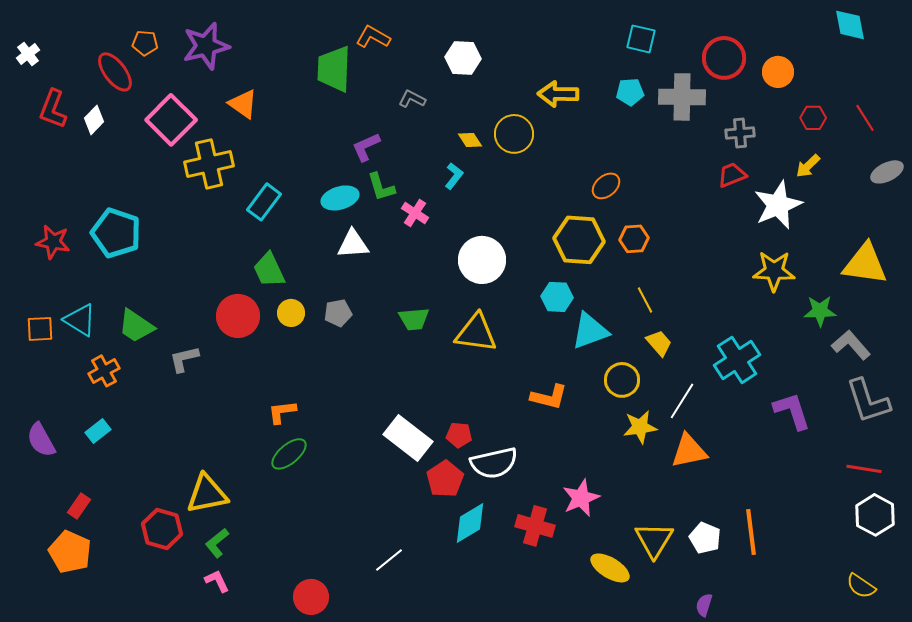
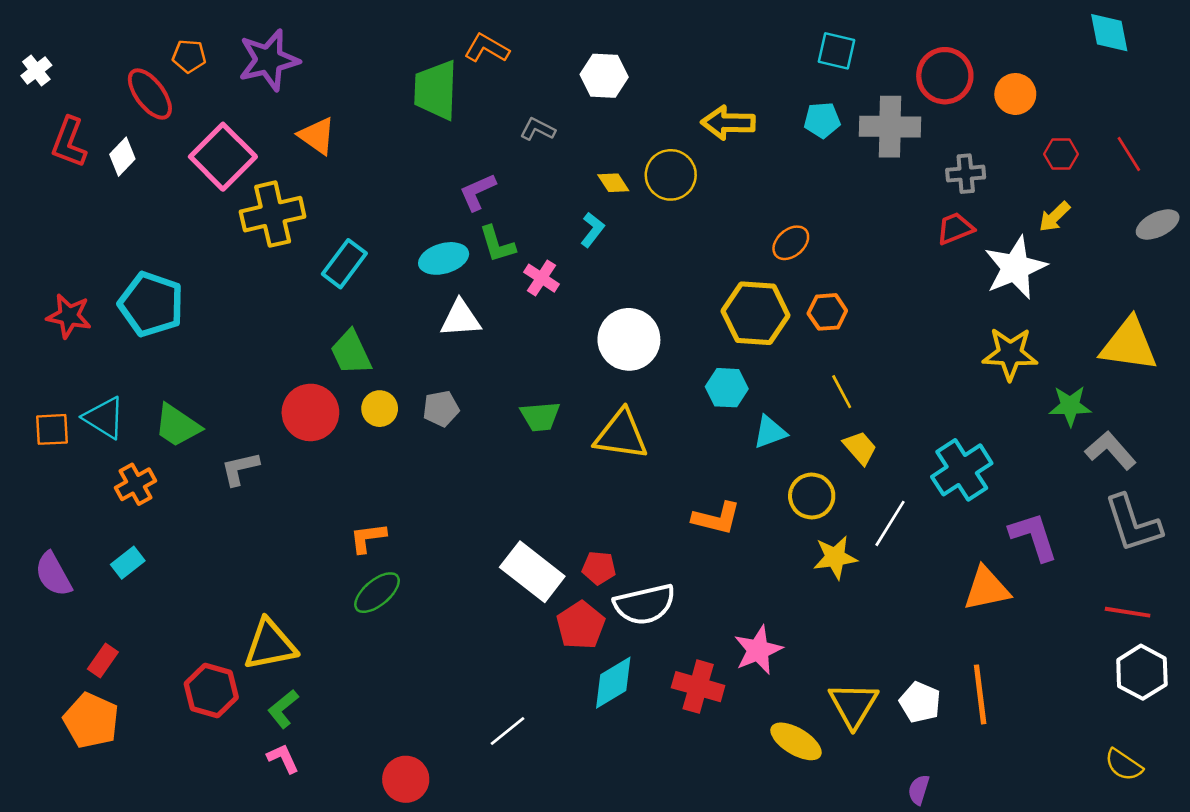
cyan triangle: (590, 331) -> (770, 432), size x0.7
orange triangle: (689, 451) -> (987, 589), moved

